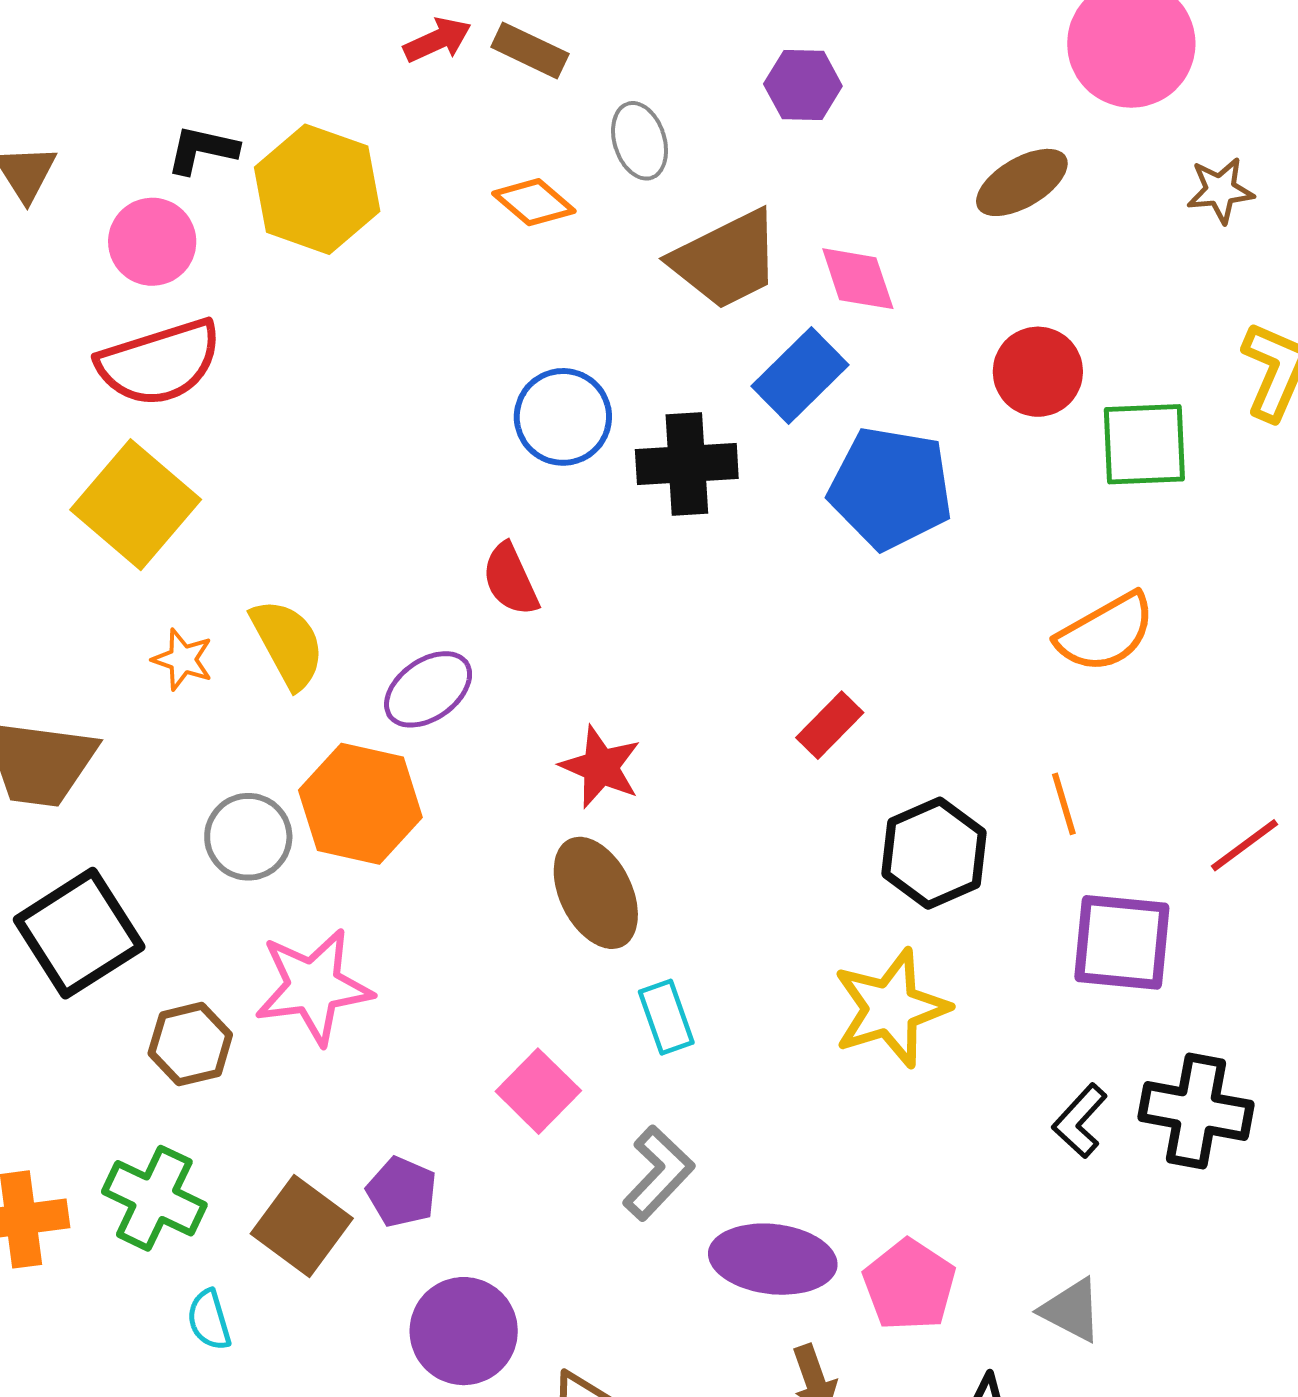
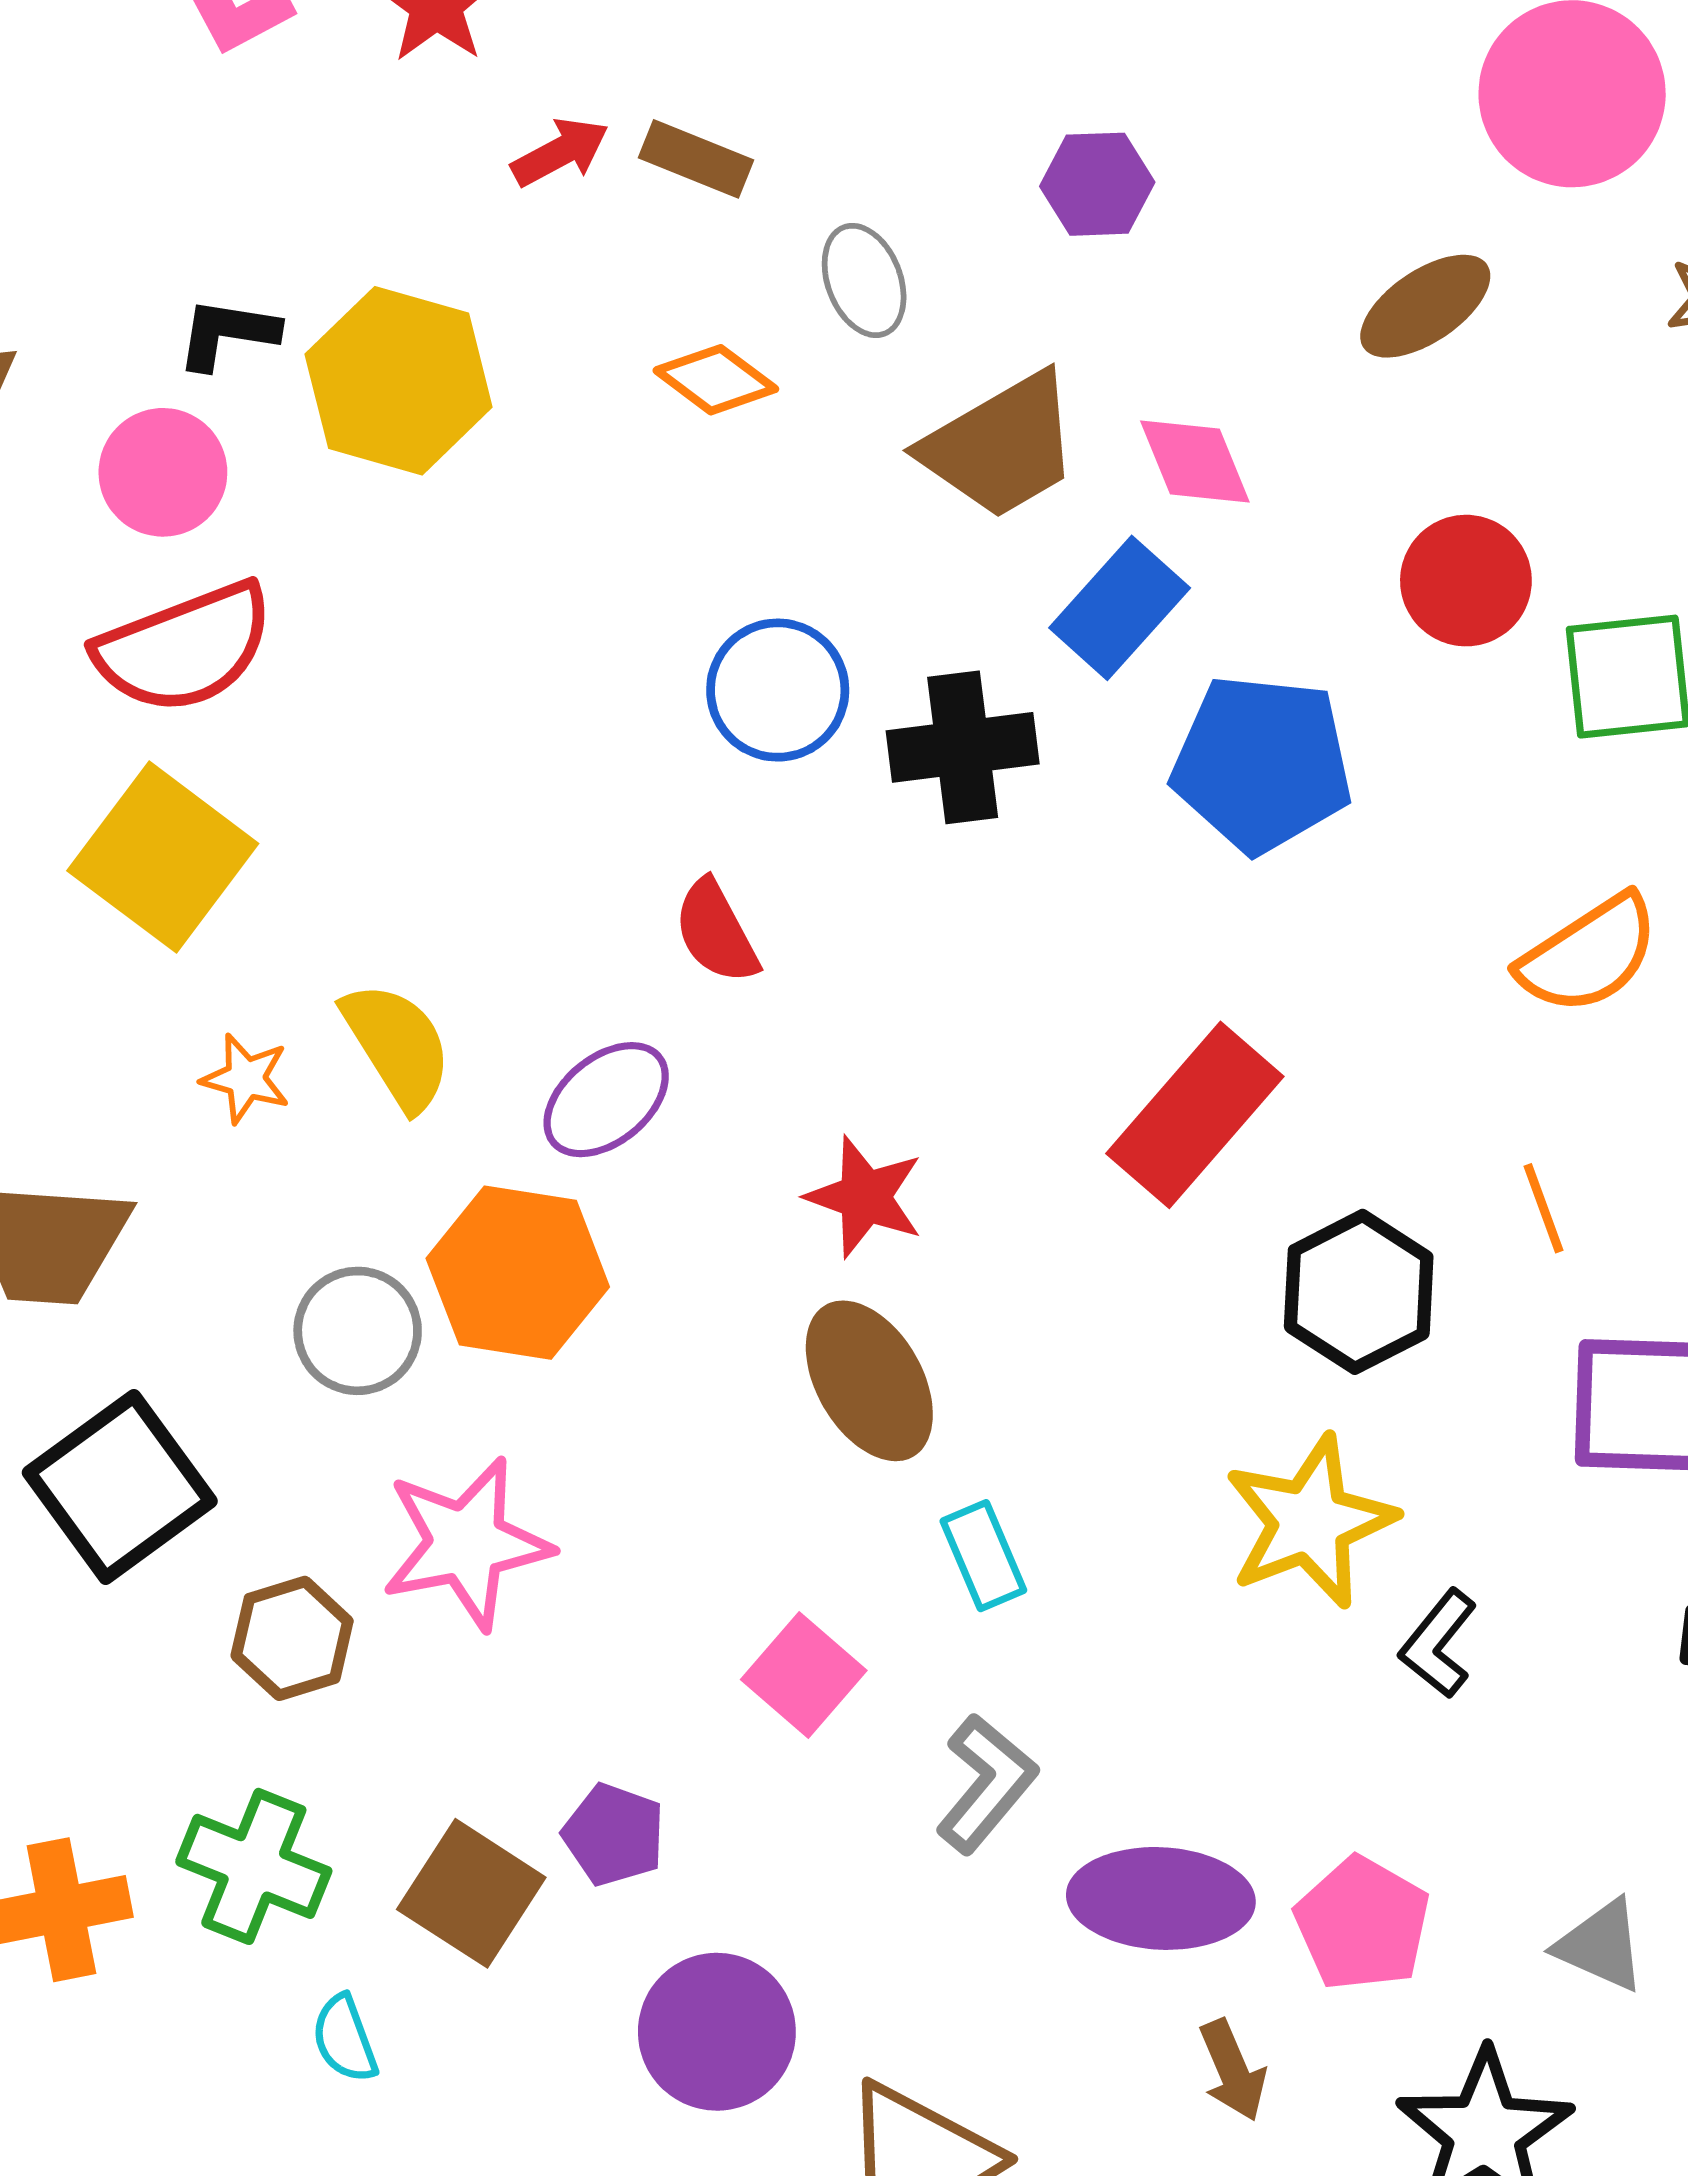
red rectangle: (830, 725) -> (1195, 1115), size x1.8
black L-shape: (1080, 1121) -> (1438, 1644), moved

